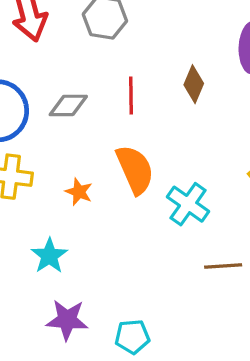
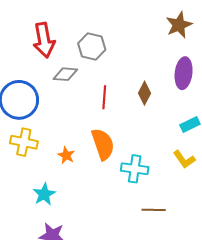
gray diamond: (68, 105) -> (65, 74), moved
cyan cross: (188, 204) -> (135, 169), turned -32

